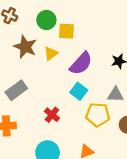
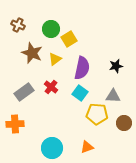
yellow square: (66, 31) -> (69, 39), turned -35
purple semicircle: (81, 63) -> (82, 68), turned -30
red cross: (52, 115) -> (51, 87), moved

